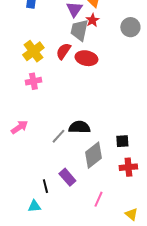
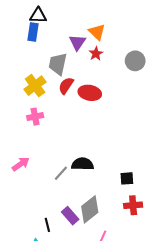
gray trapezoid: (79, 30) -> (58, 64), moved
gray diamond: (93, 155) -> (90, 209), moved

